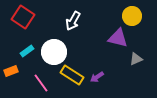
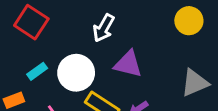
purple triangle: (118, 38) -> (128, 64), moved
gray triangle: (136, 59) -> (195, 83), size x1.5

